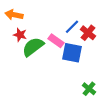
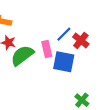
pink rectangle: (56, 41) -> (47, 49), turned 42

